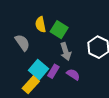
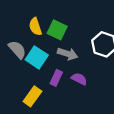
gray arrow: (66, 51) -> (68, 54), turned -48
cyan square: (38, 70) -> (37, 57), moved

